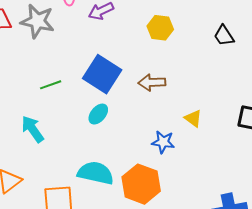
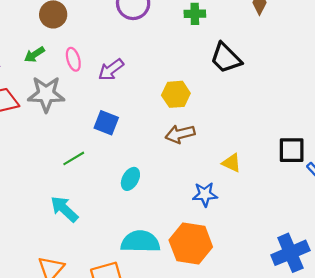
yellow hexagon: (160, 28) -> (176, 94), moved
black trapezoid: (224, 36) -> (226, 58), moved, size x1.4
blue square: (102, 74) -> (106, 123), moved, size x0.6

